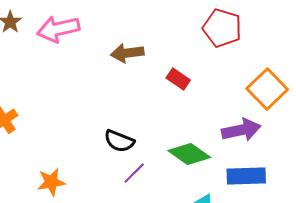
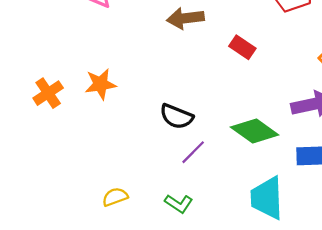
orange star: (51, 182) -> (101, 84), moved

